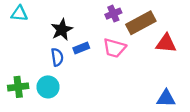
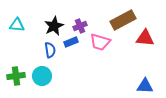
cyan triangle: (19, 14) -> (17, 25), moved
purple cross: (113, 14) -> (80, 26), moved

